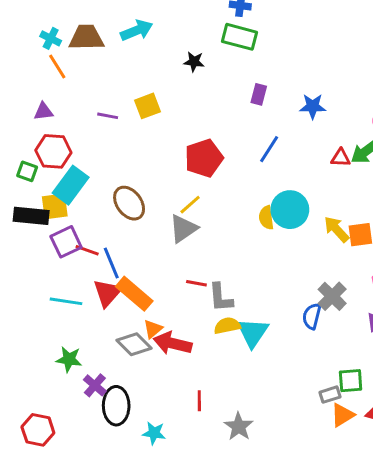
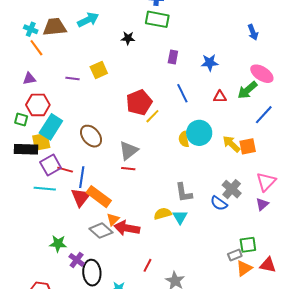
blue line: (269, 149) -> (182, 93), turned -54
red triangle: (341, 158) -> (220, 97), moved
yellow line: (190, 205) -> (152, 116), moved
blue line: (111, 263) -> (82, 177), turned 35
red line: (196, 283) -> (128, 169), moved
gray L-shape: (221, 298) -> (184, 193), moved
cyan line: (66, 301) -> (45, 189), moved
blue semicircle: (312, 316) -> (219, 203), turned -66
cyan triangle: (253, 332) -> (180, 217), size x0.7
red line: (199, 401) -> (147, 265), turned 32

